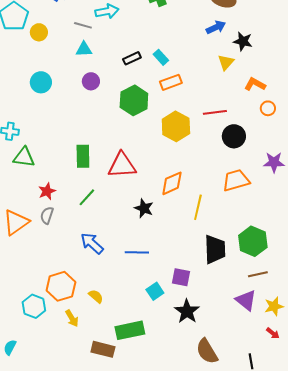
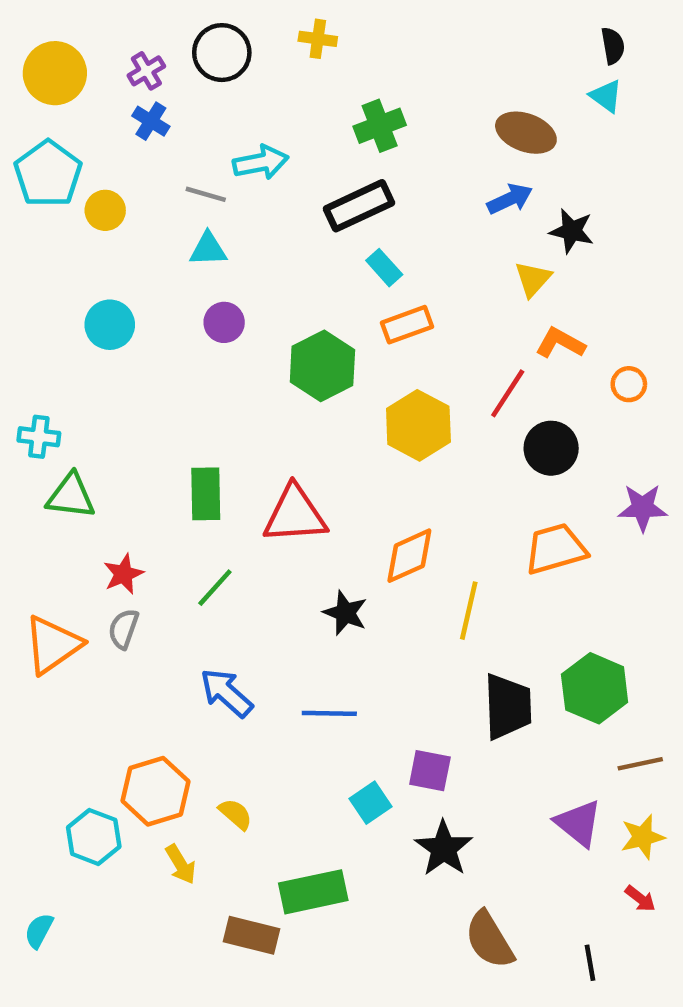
black rectangle: (132, 58) -> (359, 206), moved, size x1.6
orange L-shape: (255, 84) -> (560, 343), moved
red line: (215, 112) -> (508, 393), turned -50
brown line: (258, 274) -> (640, 764), moved

